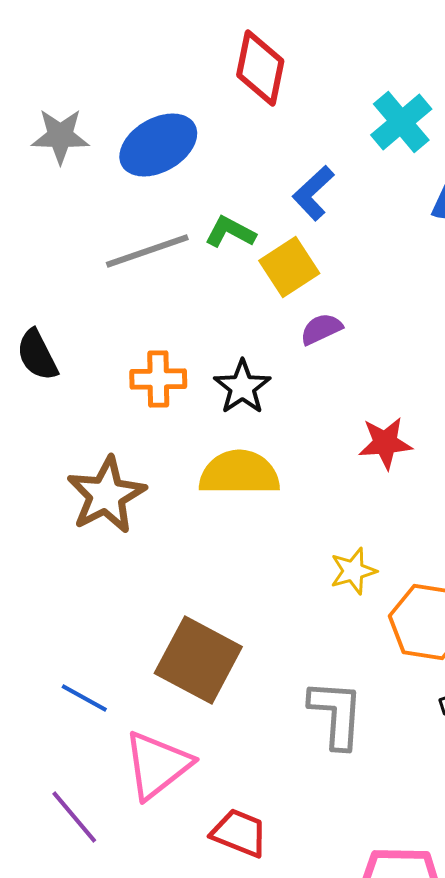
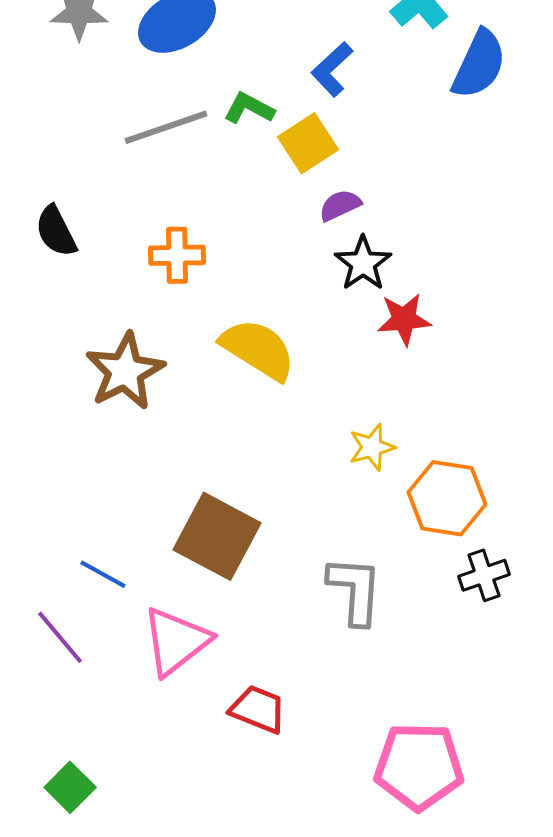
black star: (242, 387) -> (363, 263), moved
yellow semicircle: (239, 473) -> (258, 349), turned 32
purple line: (74, 817) -> (60, 637), moved

